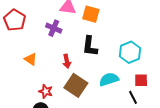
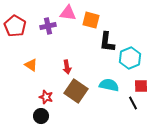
purple cross: (54, 28) -> (48, 26), moved, turned -35
black L-shape: (90, 46) -> (107, 42), moved
cyan semicircle: (109, 79) -> (109, 85), turned 30

